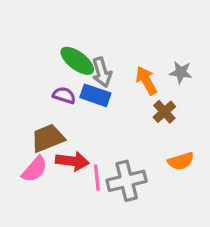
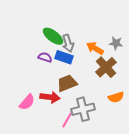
orange arrow: (146, 81) -> (95, 48), turned -30
brown cross: (164, 112) -> (106, 67), size x1.5
brown trapezoid: (48, 138) -> (67, 83), moved
pink line: (97, 178) -> (67, 120), moved, turned 35

